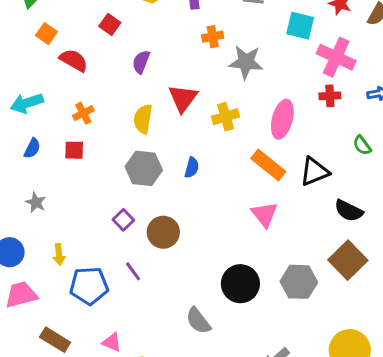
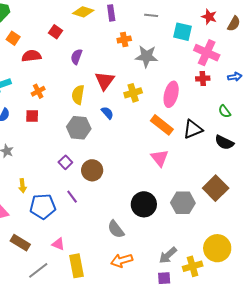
red semicircle: (74, 60) -> (31, 56), turned -36
blue semicircle: (192, 168) -> (107, 113), moved, turned -56
black semicircle: (349, 211) -> (224, 142), moved

